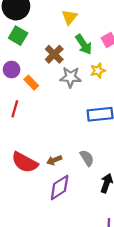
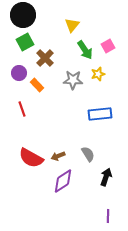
green square: (18, 36) -> (25, 42), turned 30
brown cross: (54, 54) -> (45, 58), moved
red line: (15, 109) -> (22, 109), turned -35

